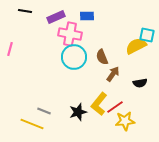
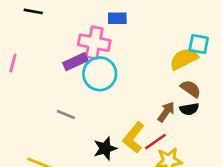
purple rectangle: (56, 17) -> (75, 62), moved
brown semicircle: (102, 57) -> (191, 89), moved, turned 147
brown arrow: (113, 74) -> (166, 112), moved
gray line: (44, 111) -> (66, 115), moved

